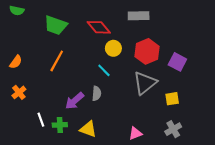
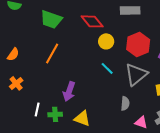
cyan line: (104, 70) -> (107, 68), moved
gray semicircle: (97, 93) -> (125, 103), moved
purple arrow: (75, 101) -> (69, 91), turned -30
white line: (41, 120) -> (37, 109), turned 32
pink triangle: (135, 133) -> (141, 122), moved, turned 40

